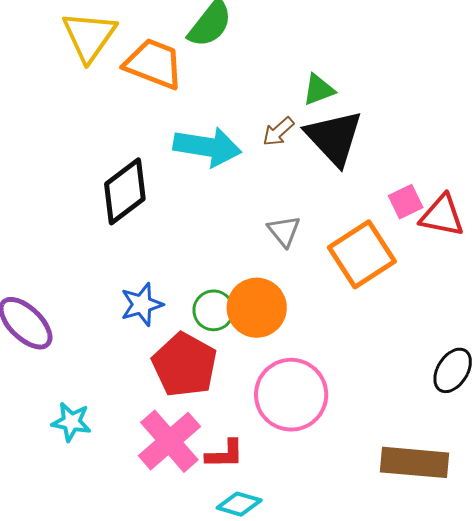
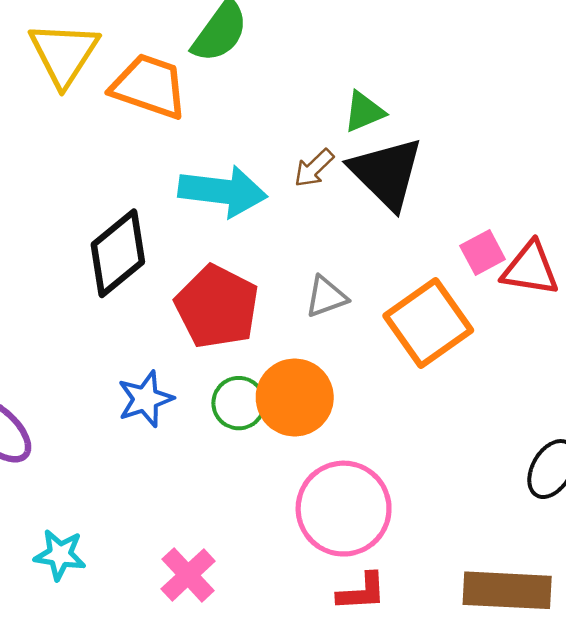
gray triangle: (284, 231) -> (326, 297), turned 51
red pentagon: (185, 365) -> (217, 307), moved
pink cross: (169, 441) -> (188, 575), size x0.7
red L-shape: (225, 454) -> (362, 592), moved

